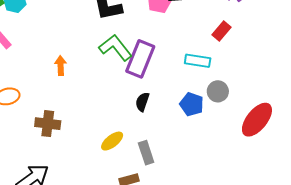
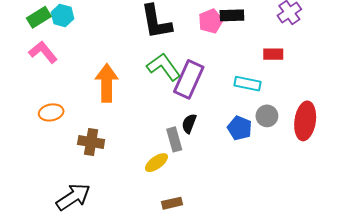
red rectangle: (222, 31) -> (273, 54), turned 48
orange arrow: (61, 66) -> (107, 83), size x1.8
red ellipse: (257, 120) -> (305, 121), moved, turned -33
gray rectangle: (146, 153) -> (174, 139), moved

